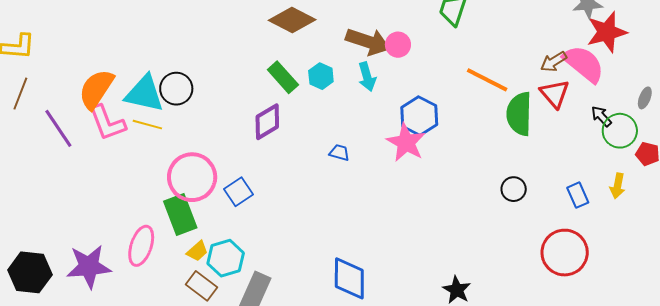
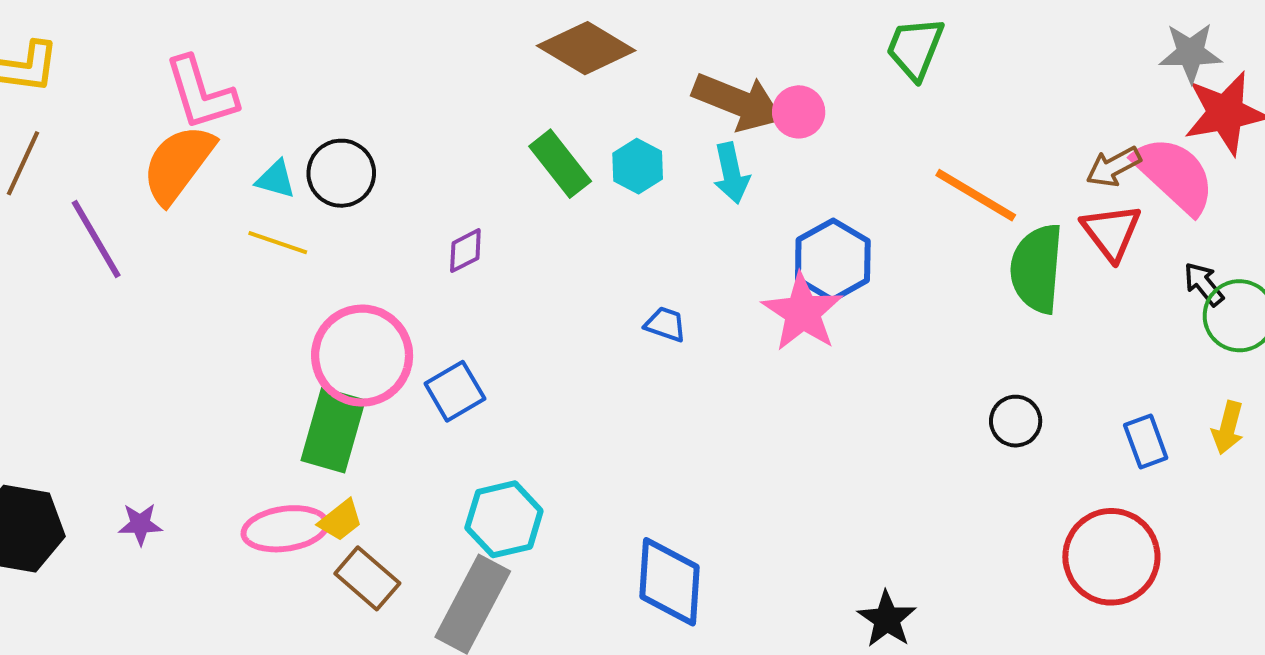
cyan triangle: (144, 94) -> (276, 179), size x0.5
purple diamond: (267, 122) -> (465, 251), moved, size x0.6
pink L-shape: (107, 123) -> (201, 93), moved
green rectangle: (180, 215) -> (333, 430), turned 33
pink ellipse: (141, 246) -> (285, 529), moved, turned 60
yellow trapezoid: (197, 251) -> (341, 520), moved
cyan hexagon: (226, 258) -> (504, 519), moved
purple star: (89, 266) -> (140, 524), size x0.5

